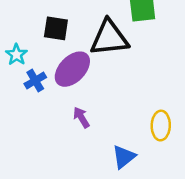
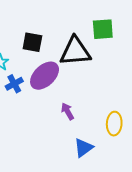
purple arrow: (81, 117) -> (68, 111), moved

